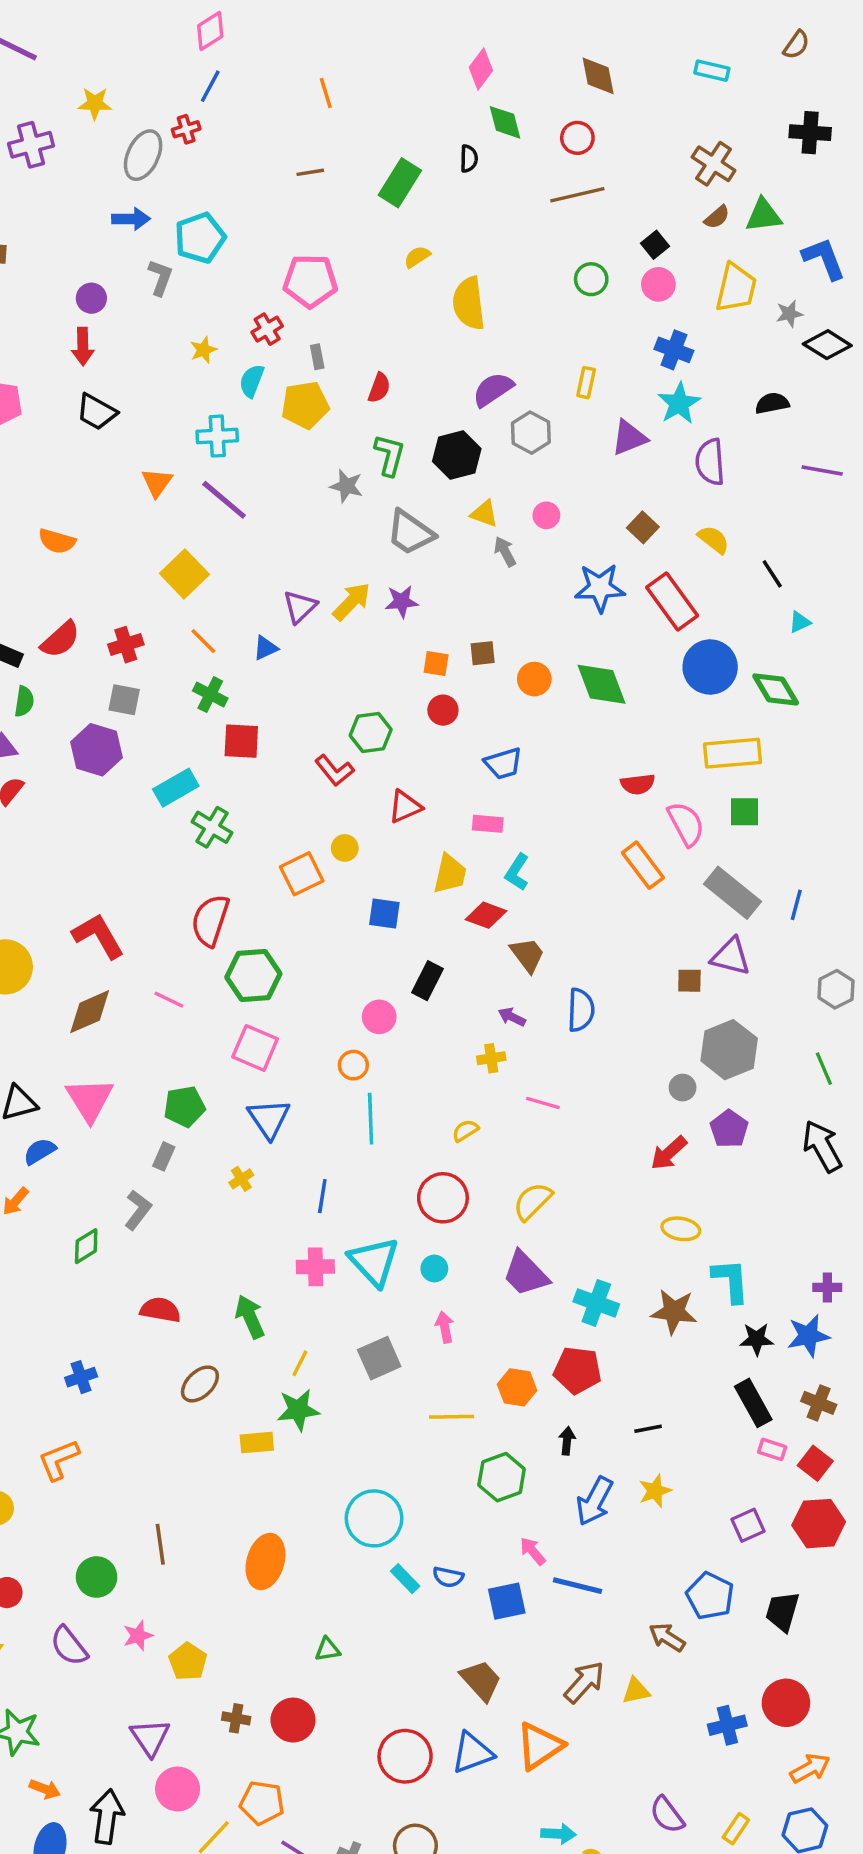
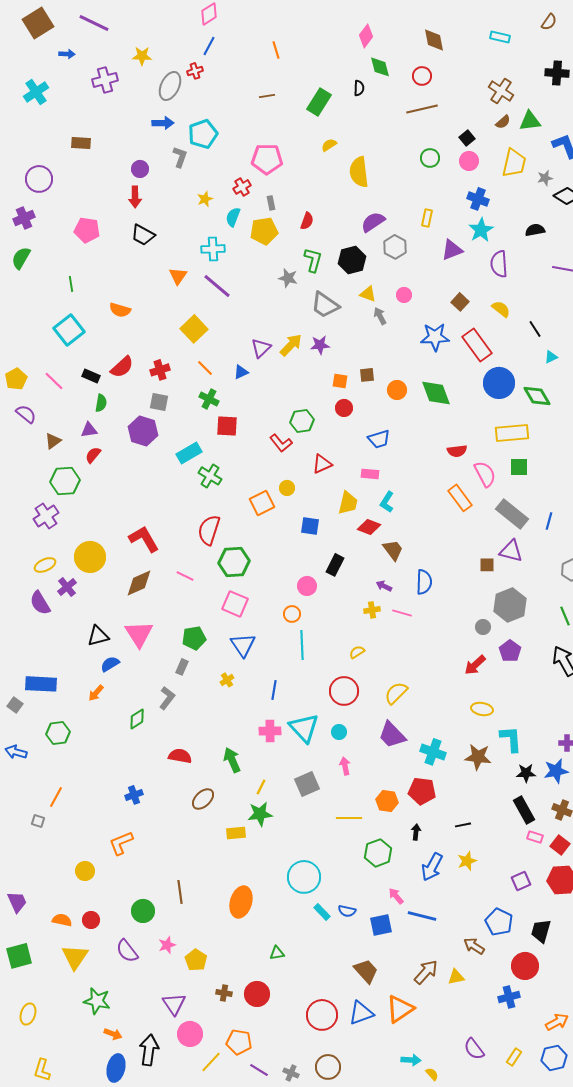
pink line: (543, 1103) -> (402, 613), moved
red circle: (786, 1703) -> (525, 966), moved

